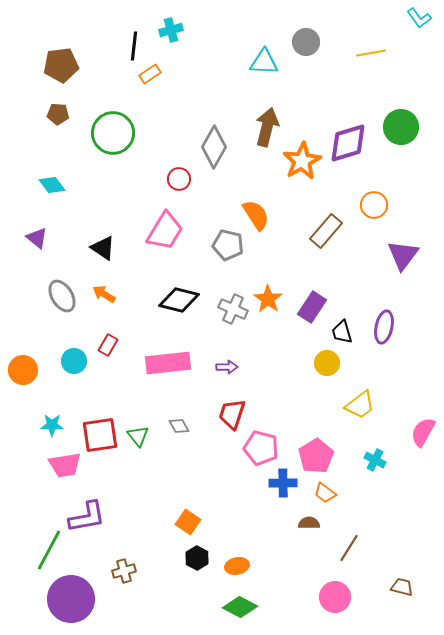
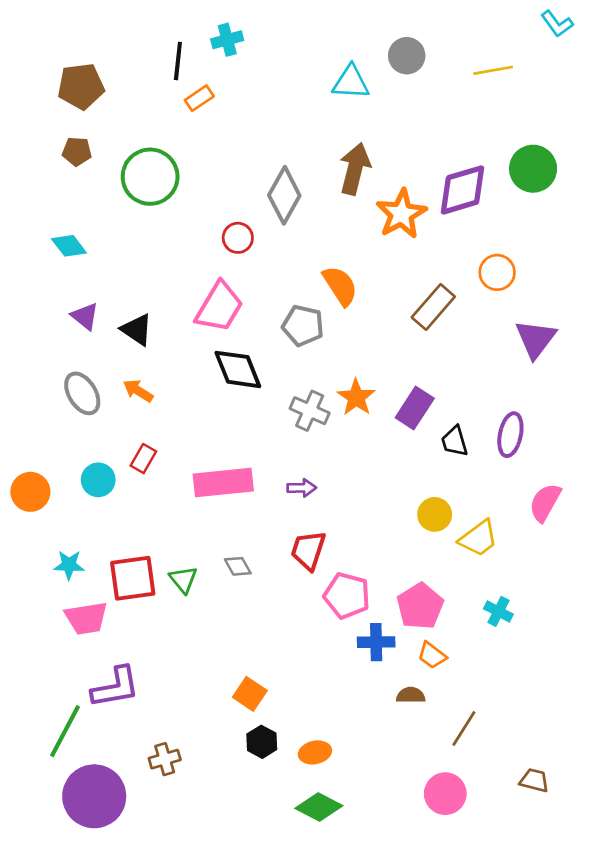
purple triangle: (37, 238) -> (85, 316), moved
black diamond: (179, 300) -> (238, 369), moved, turned 54
yellow circle: (327, 363) -> (435, 514), moved
pink semicircle: (423, 432) -> (545, 502), moved

